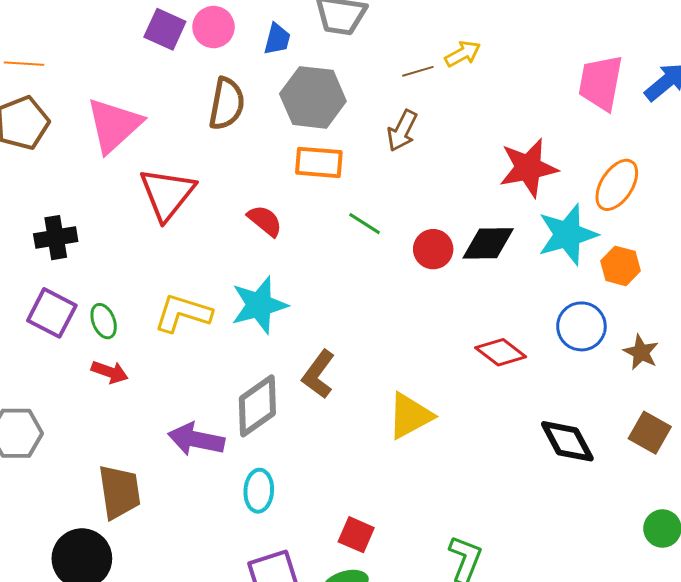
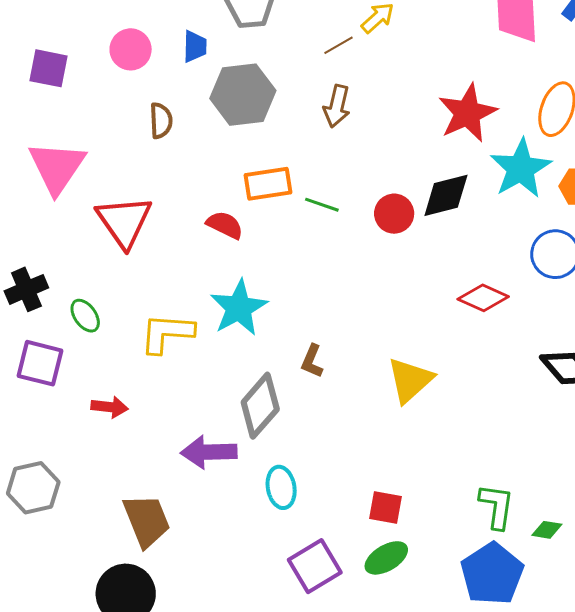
purple square: (165, 29) -> (48, 68), moved
brown semicircle: (227, 104) -> (161, 121), size x0.7
orange rectangle: (319, 162) -> (268, 184), moved
green ellipse: (104, 321) -> (85, 316), moved
brown L-shape: (318, 374) -> (312, 361), size x0.7

